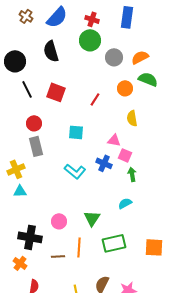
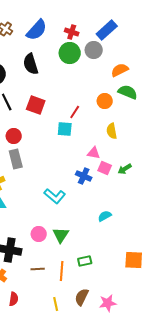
blue rectangle: (127, 17) -> (107, 30), turned 40
gray circle: (114, 57) -> (94, 50), moved
cyan square: (76, 132) -> (65, 129), moved
cyan L-shape: (75, 171) -> (55, 196), moved
green arrow: (132, 174) -> (125, 169), moved, turned -112
green triangle: (92, 218) -> (61, 235), moved
green rectangle: (114, 243) -> (85, 261), moved, size x0.6
orange line: (79, 247) -> (62, 271), moved

